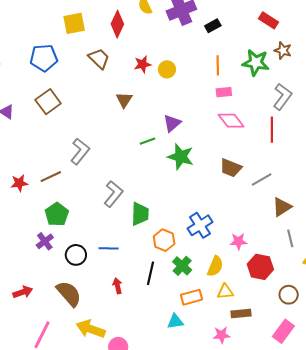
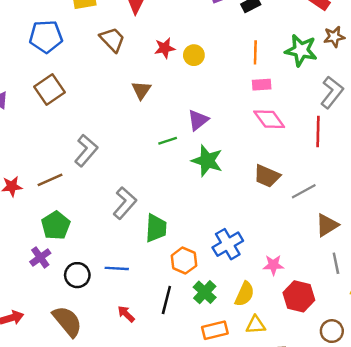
brown star: (283, 50) -> (334, 37), turned -30
red arrow: (117, 286) -> (126, 314), turned -35

